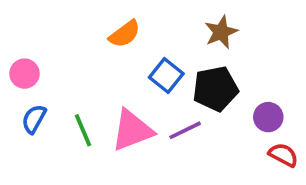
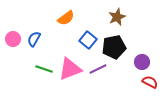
blue semicircle: (34, 119) -> (34, 39), moved
green line: (83, 130) -> (44, 69), turned -48

